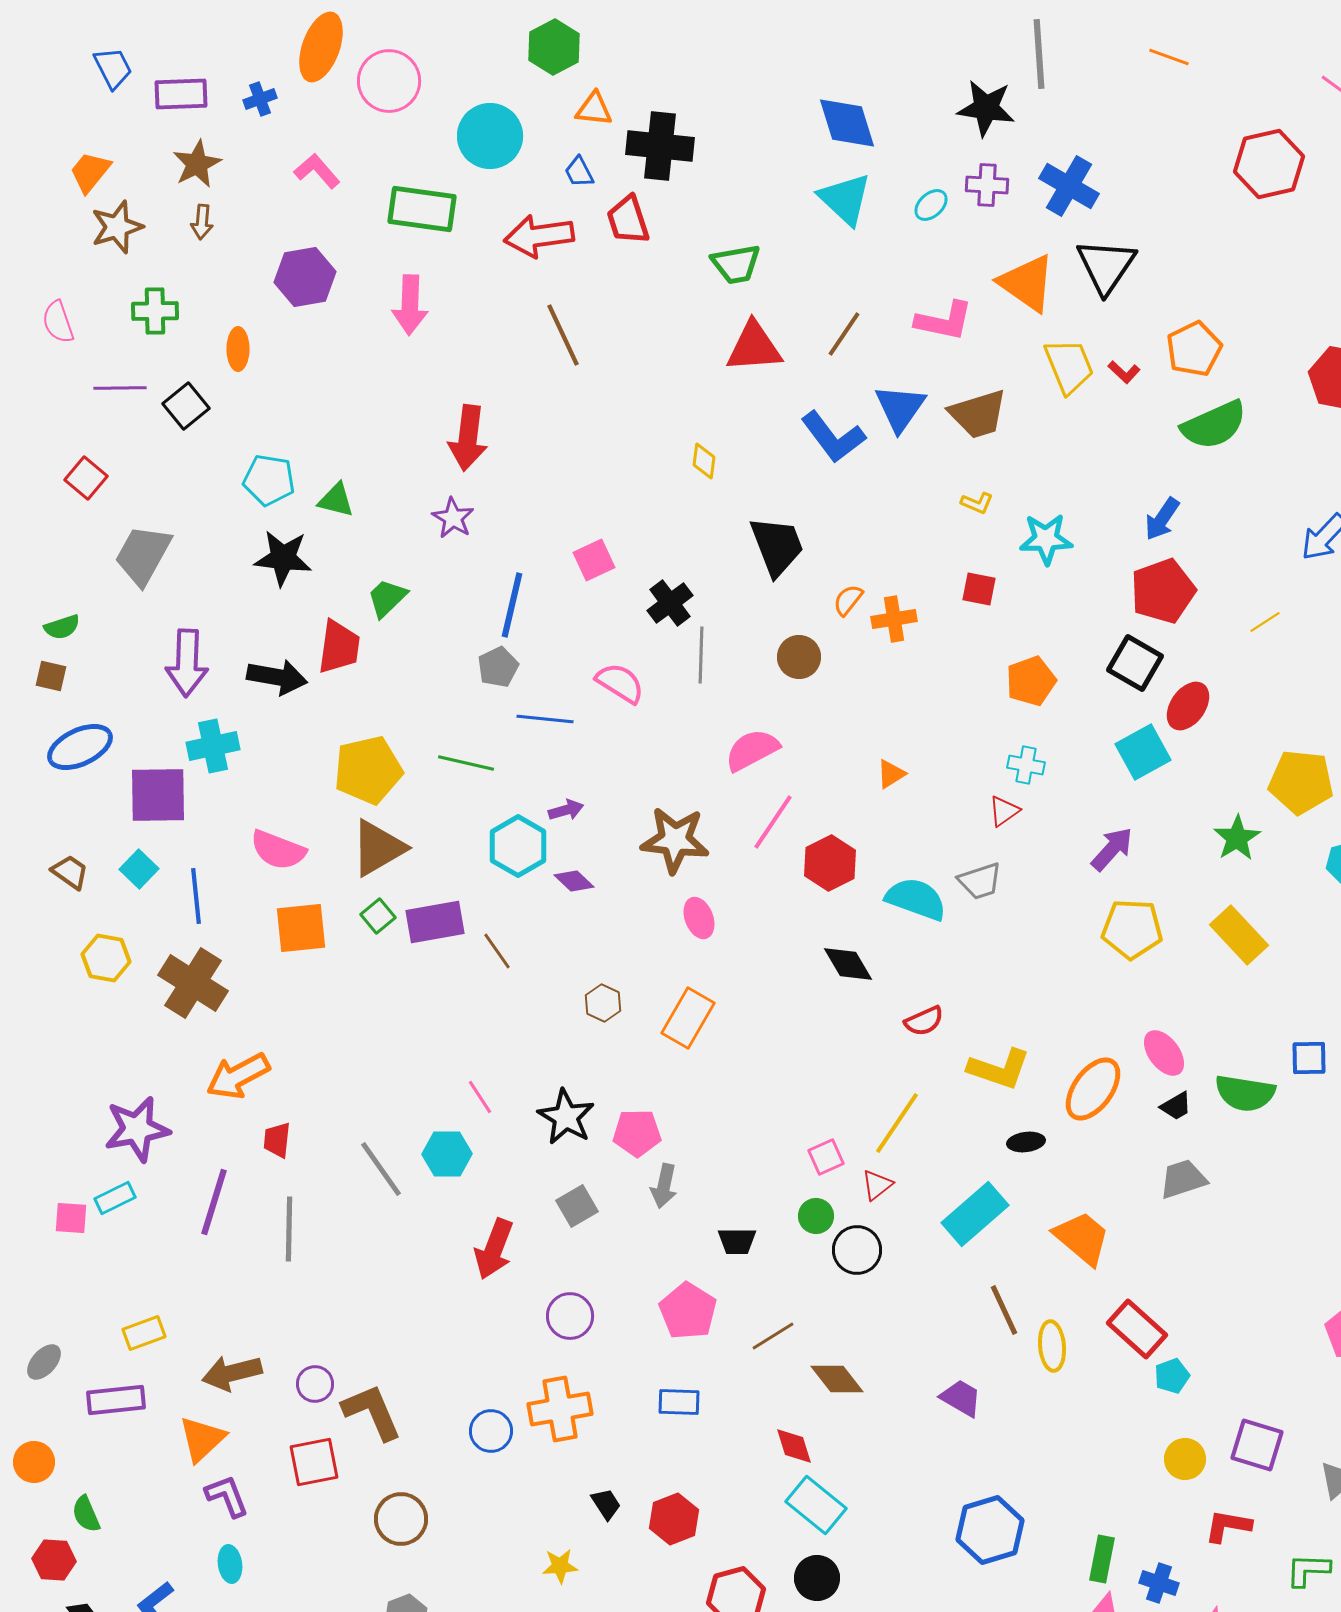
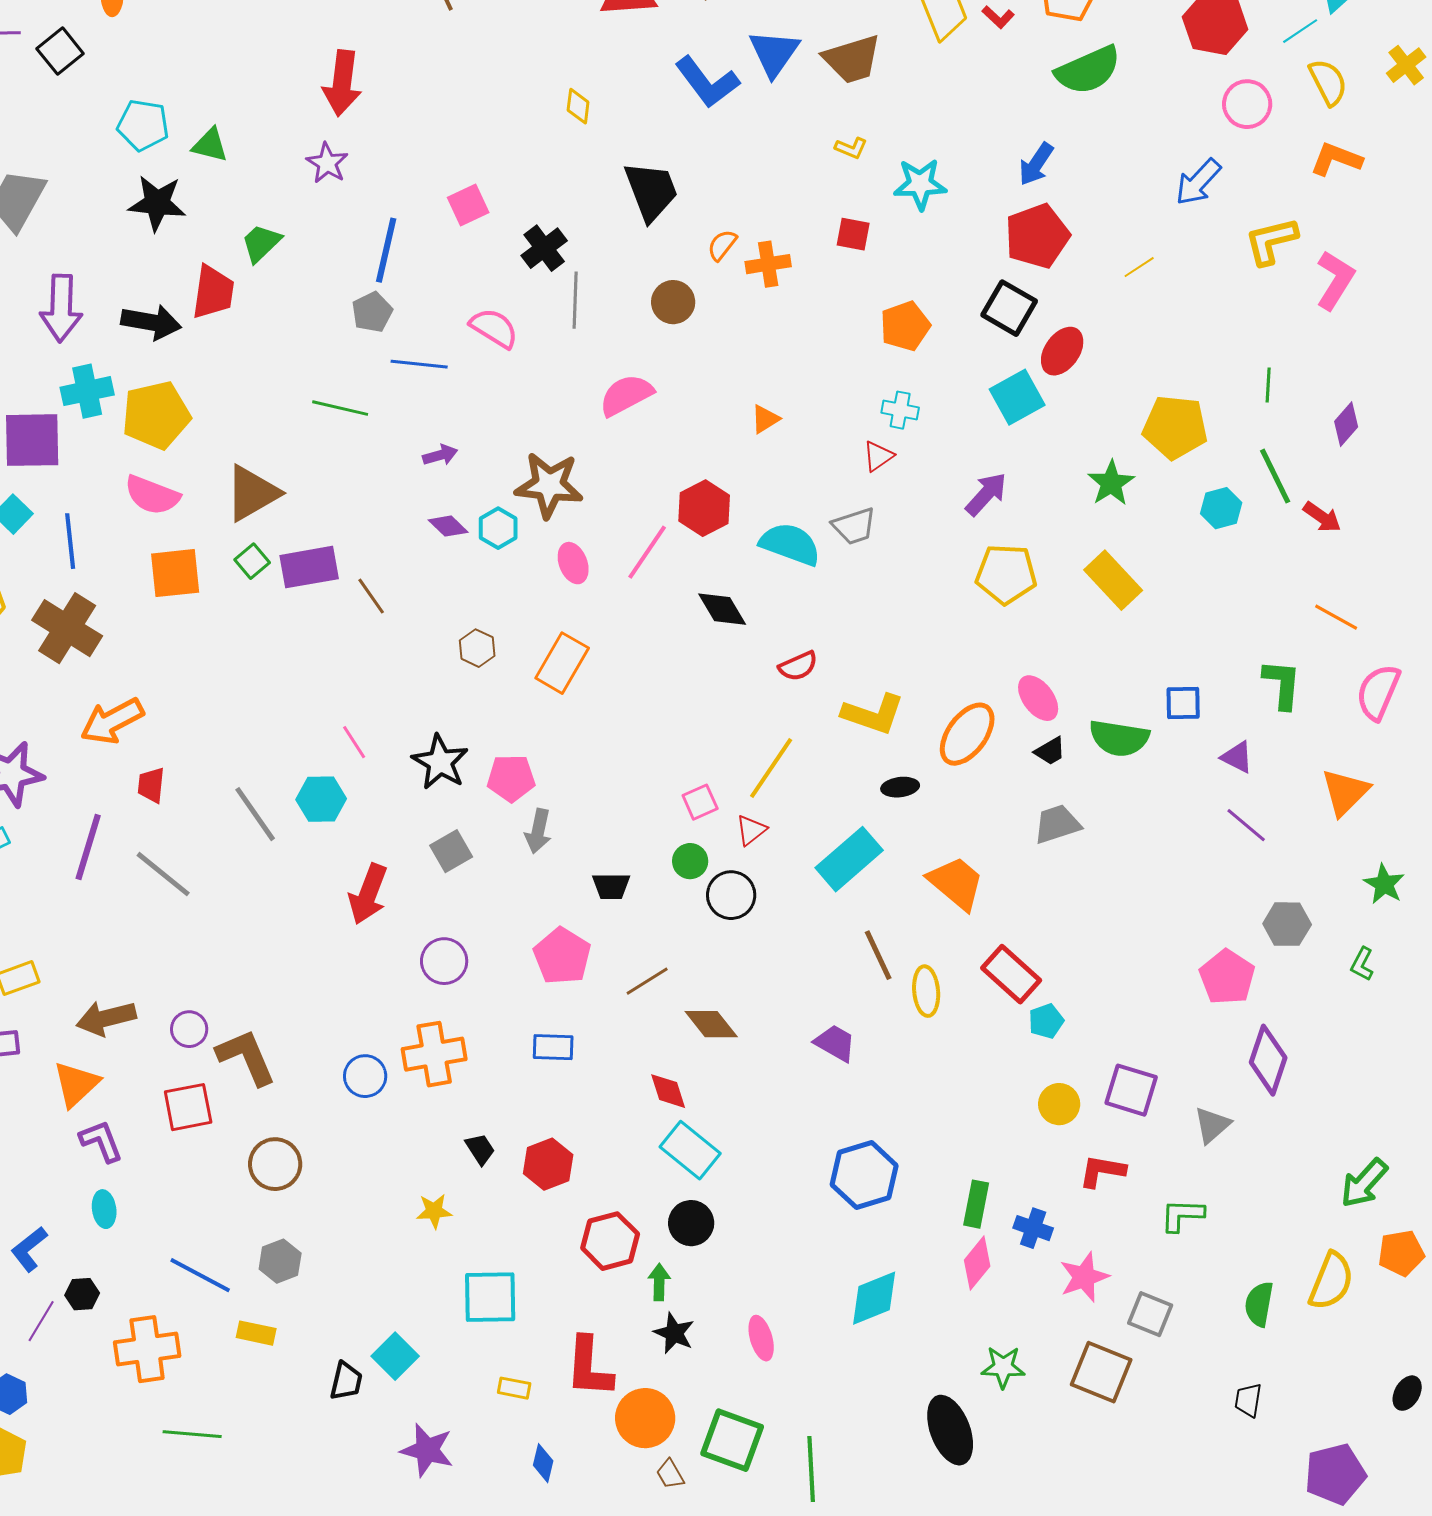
yellow pentagon: (368, 770) -> (156, 415), moved
pink line: (773, 822) -> (647, 552), moved
cyan hexagon: (518, 846) -> (498, 528), moved, size x0.7
gray line: (289, 1229) -> (163, 874), turned -52

